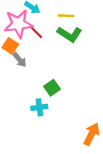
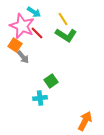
yellow line: (66, 16) -> (63, 19), turned 56
pink star: (18, 24) -> (22, 26), turned 30

